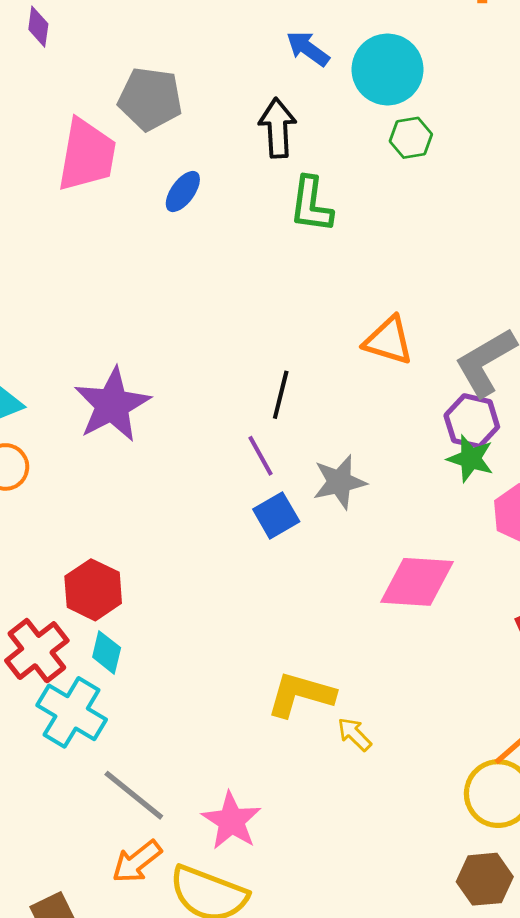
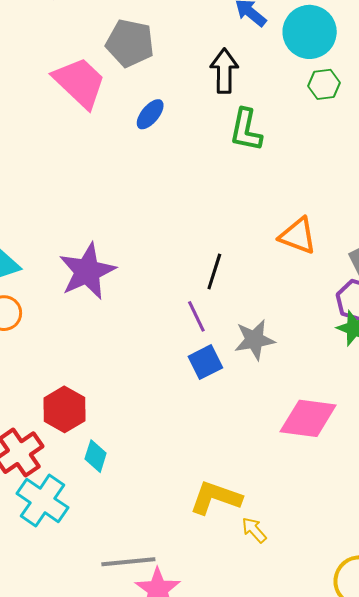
pink trapezoid: (87, 155) -> (80, 82), turned -60
cyan diamond: (107, 652) -> (96, 456), moved
gray line: (134, 795) -> (128, 562), moved, turned -48

